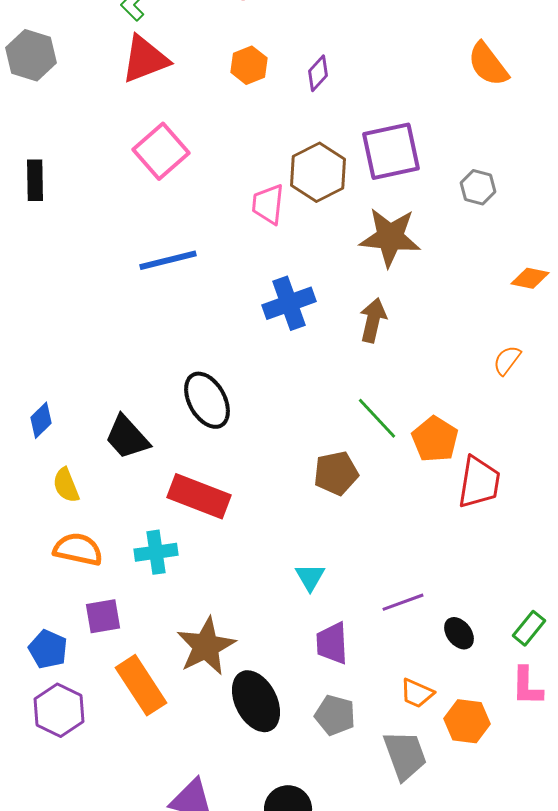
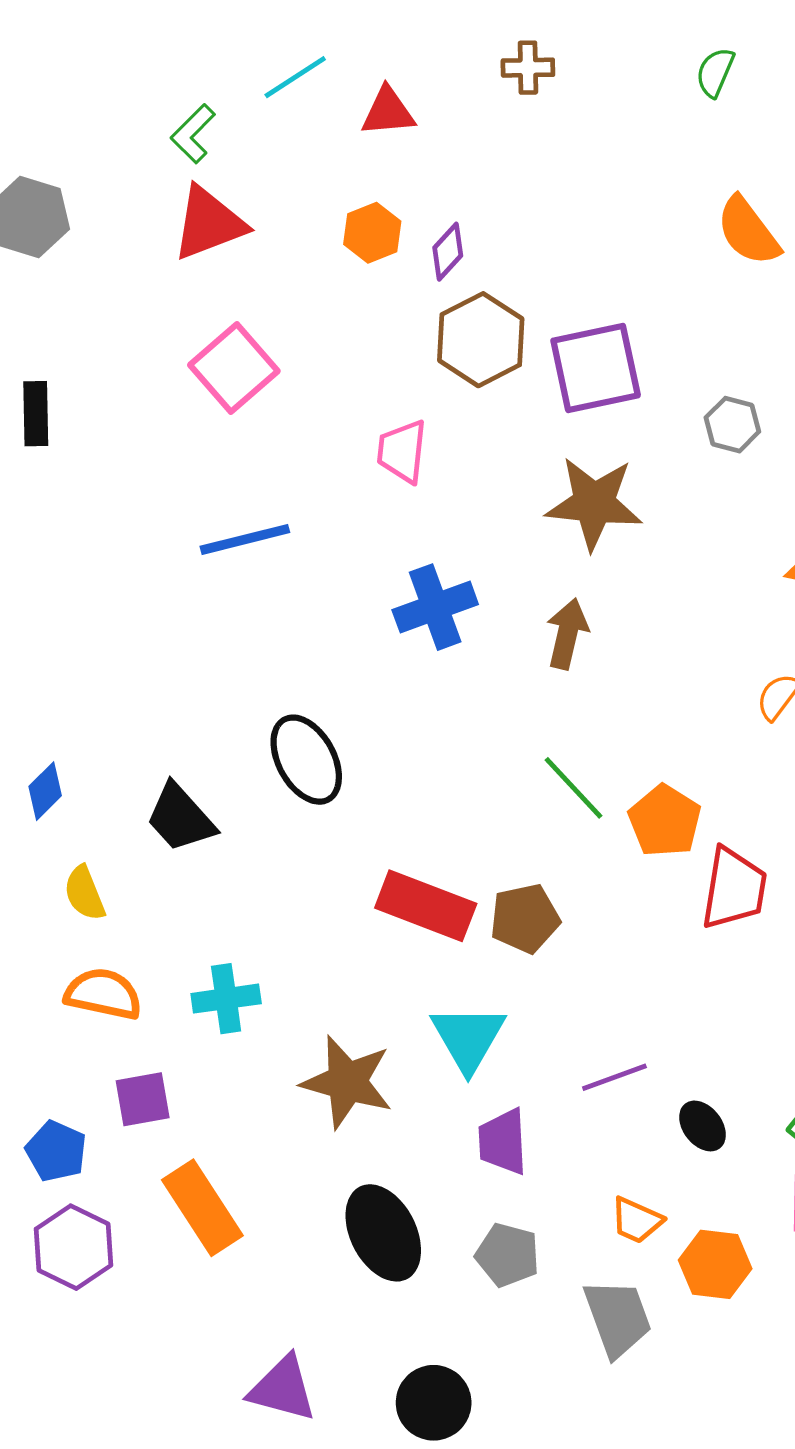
purple diamond: (318, 73) -> (448, 252), moved
brown hexagon: (318, 172) -> (481, 340), moved
brown pentagon: (336, 473) -> (525, 918), moved
red rectangle: (199, 496) -> (426, 906), moved
cyan triangle: (310, 577) -> (468, 1038), size x1.6
brown star: (206, 646) -> (347, 1082), moved, turned -30

